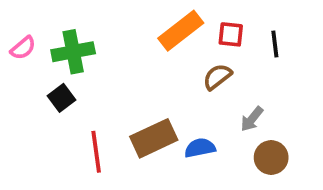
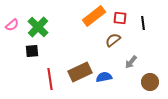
green cross: (73, 52) -> (38, 27), turned -35
black square: (62, 98) -> (32, 51), turned 32
brown circle: (271, 157) -> (150, 82), moved

